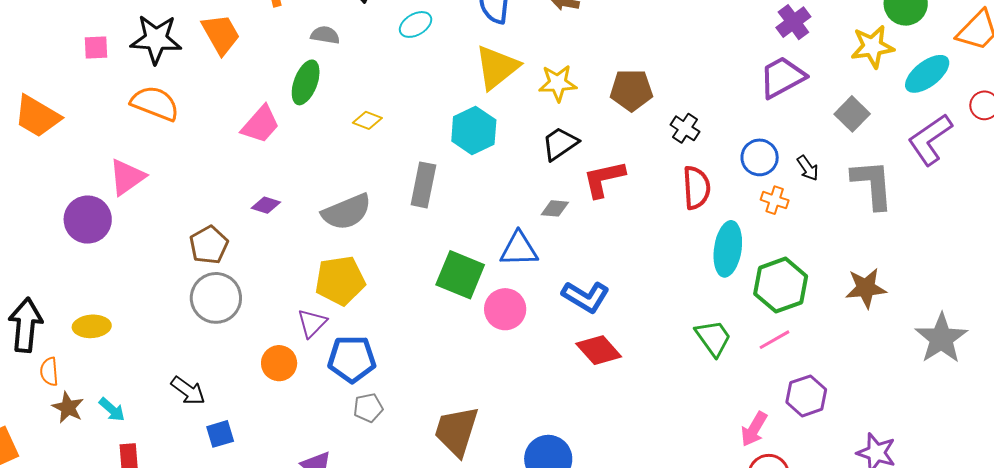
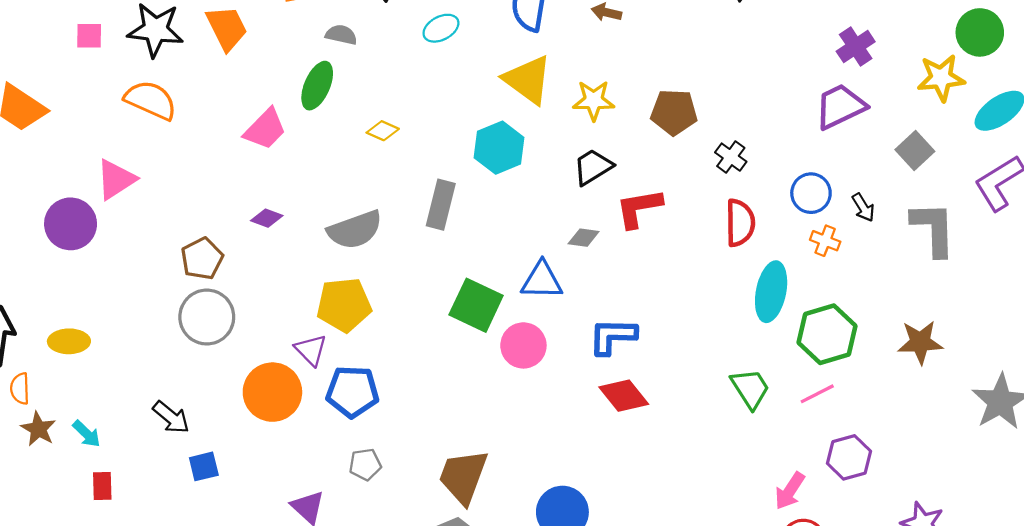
yellow triangle: (497, 67) -> (528, 80), turned -48
blue L-shape: (586, 297) -> (612, 336), turned 147
purple triangle: (312, 323) -> (311, 350), turned -32
orange circle: (279, 363) -> (272, 392), size x1.5
gray pentagon: (368, 408) -> (365, 464), moved

